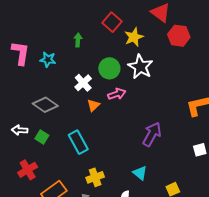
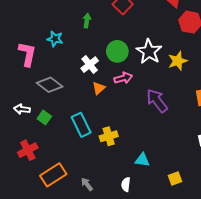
yellow star: (134, 37) -> (178, 61), moved
pink L-shape: (20, 53) -> (27, 54), moved
purple arrow: (152, 134) -> (157, 101), moved, turned -70
cyan triangle: (140, 173) -> (142, 160), turned -35
yellow cross: (95, 177) -> (109, 136), moved

